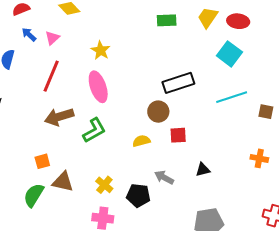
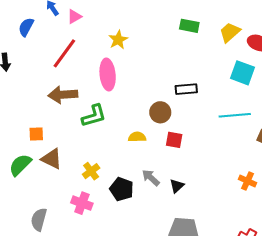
cyan square: (229, 54) -> (243, 73), turned -30
black rectangle: (178, 83) -> (186, 89), size x0.7
black triangle: (203, 170) -> (177, 186), moved, turned -42

